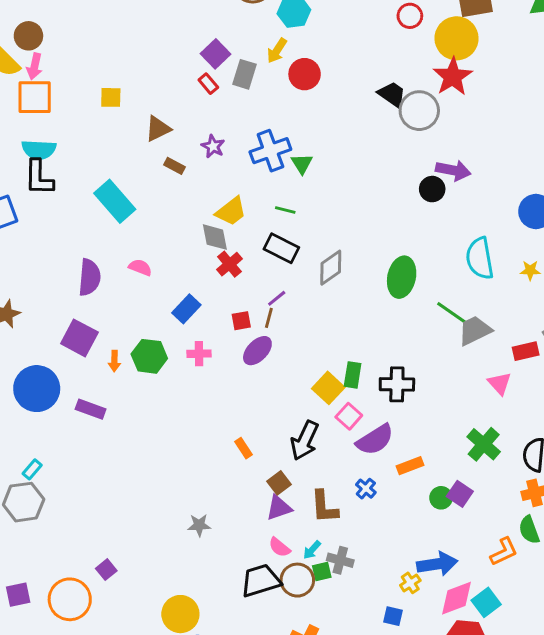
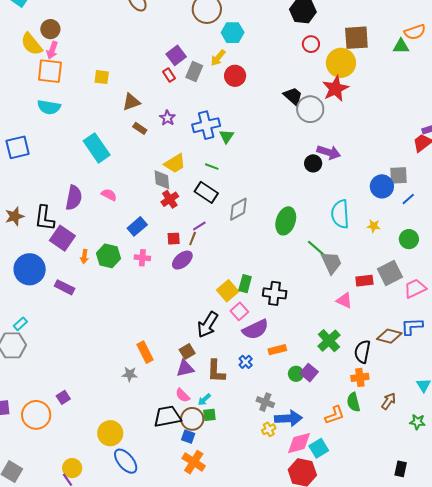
black L-shape: (39, 177) -> (45, 218), moved
gray trapezoid: (475, 330) -> (331, 263), turned 85
pink triangle: (499, 383) -> (344, 300), turned -30
orange rectangle: (244, 448) -> (145, 352), moved, size x1.5
gray cross: (340, 560) -> (265, 402), moved
blue square: (393, 616) -> (188, 437), moved

